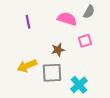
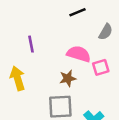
pink semicircle: (67, 19) -> (79, 54), moved
yellow arrow: (27, 66) -> (17, 78), moved, turned 96

